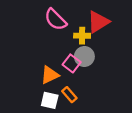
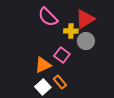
gray circle: (84, 56) -> (86, 41), moved
white square: (50, 100) -> (43, 87), turned 35

